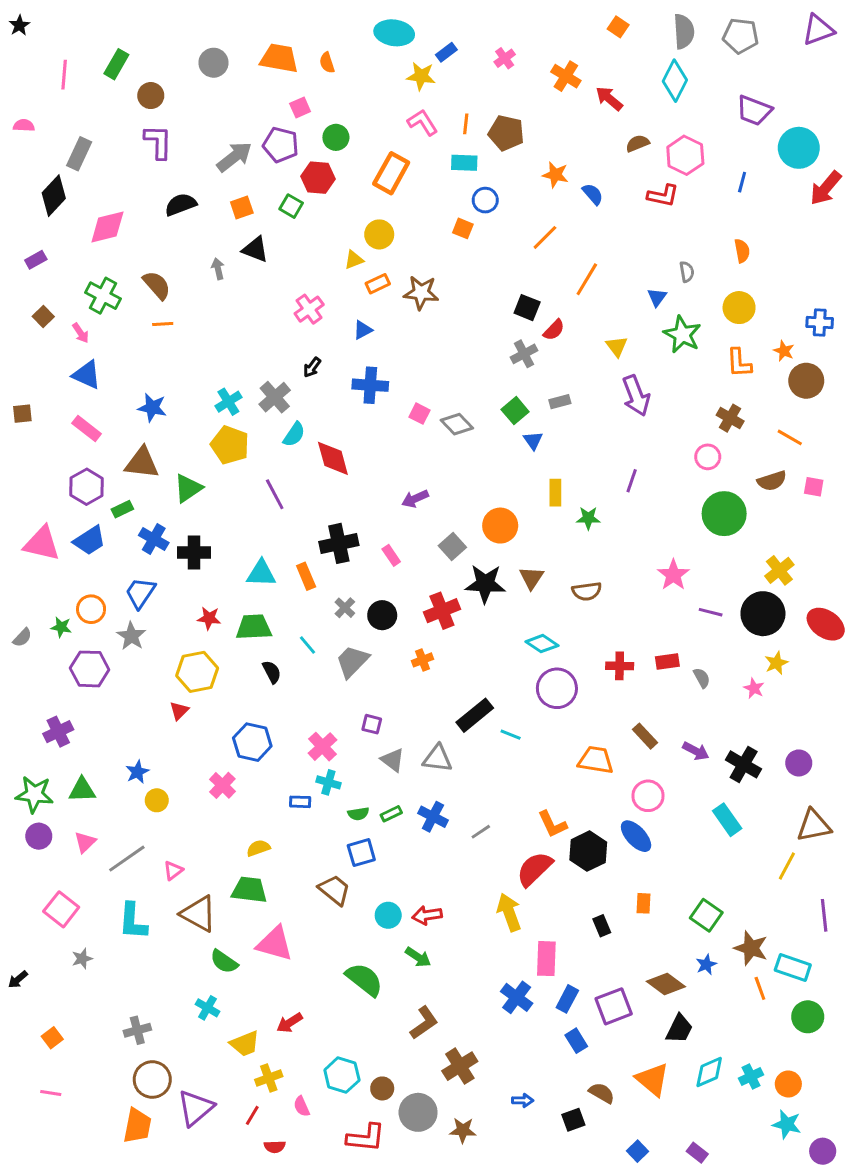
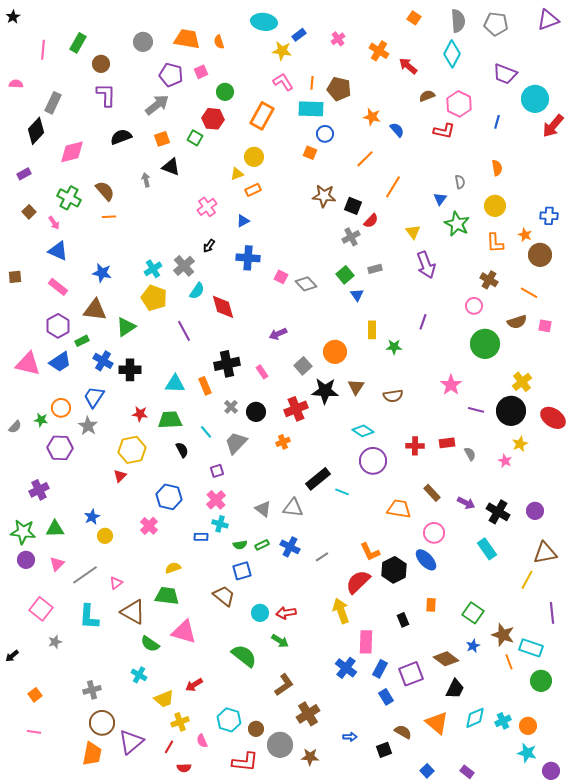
purple pentagon: (281, 145) -> (171, 75), moved
cyan rectangle: (464, 163) -> (311, 109), size x1.4
brown star: (421, 293) -> (324, 196), moved
purple square: (372, 724) -> (217, 471), moved, turned -32

